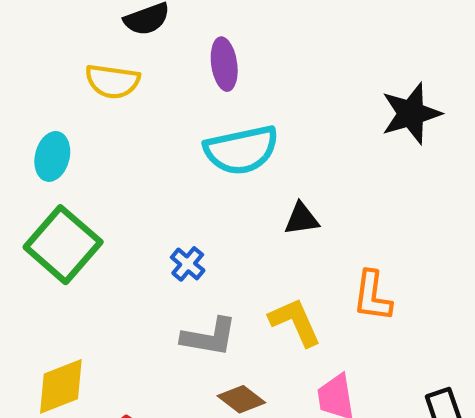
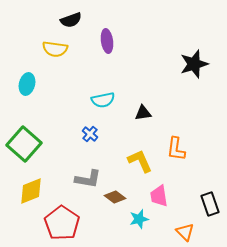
cyan semicircle: (241, 150) -> (103, 100), moved, size x0.7
green square: (63, 245) -> (24, 144), moved
gray L-shape: (209, 337) -> (88, 179), moved

